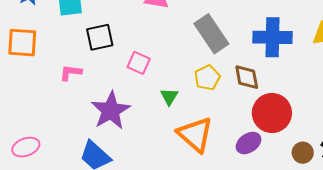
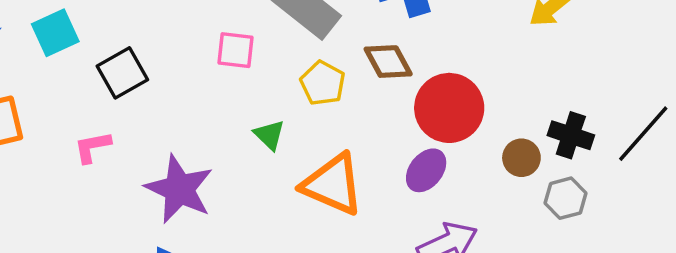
pink square: (139, 63) -> (236, 50), moved

